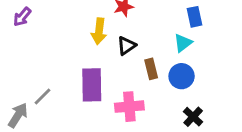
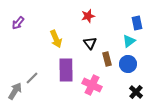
yellow arrow: (99, 31) -> (56, 39), moved, turned -30
black triangle: (126, 46) -> (90, 43), turned -32
pink cross: (129, 107) -> (92, 85), turned 30

